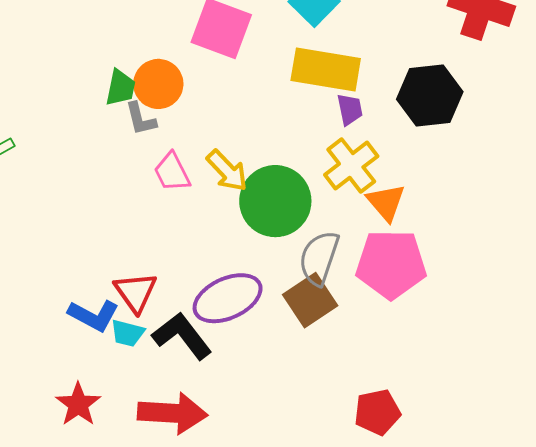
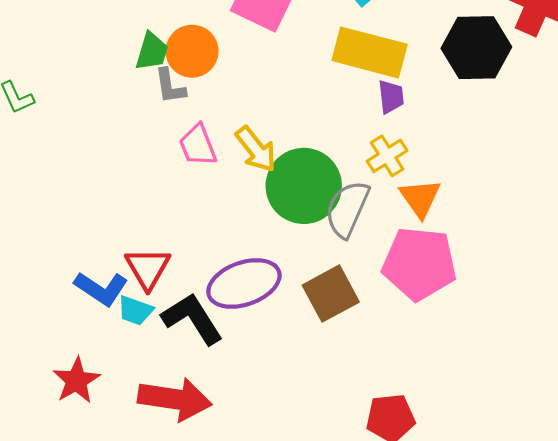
black hexagon: (430, 96) -> (476, 48), moved
yellow cross: (351, 166) -> (387, 156), size x0.7
gray semicircle: (319, 258) -> (347, 209), moved

